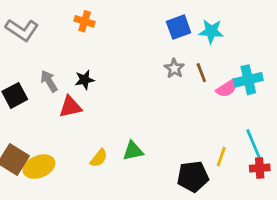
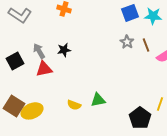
red triangle: (70, 107) -> (44, 69), moved
yellow semicircle: (99, 158) -> (74, 105), turned 72
black pentagon: (193, 177) -> (140, 118), turned -30

